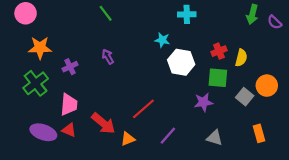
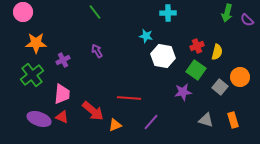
green square: (218, 78) -> (196, 70), turned 30
red line: (143, 109) -> (129, 98), turned 45
gray triangle: (215, 138) -> (206, 120), moved

